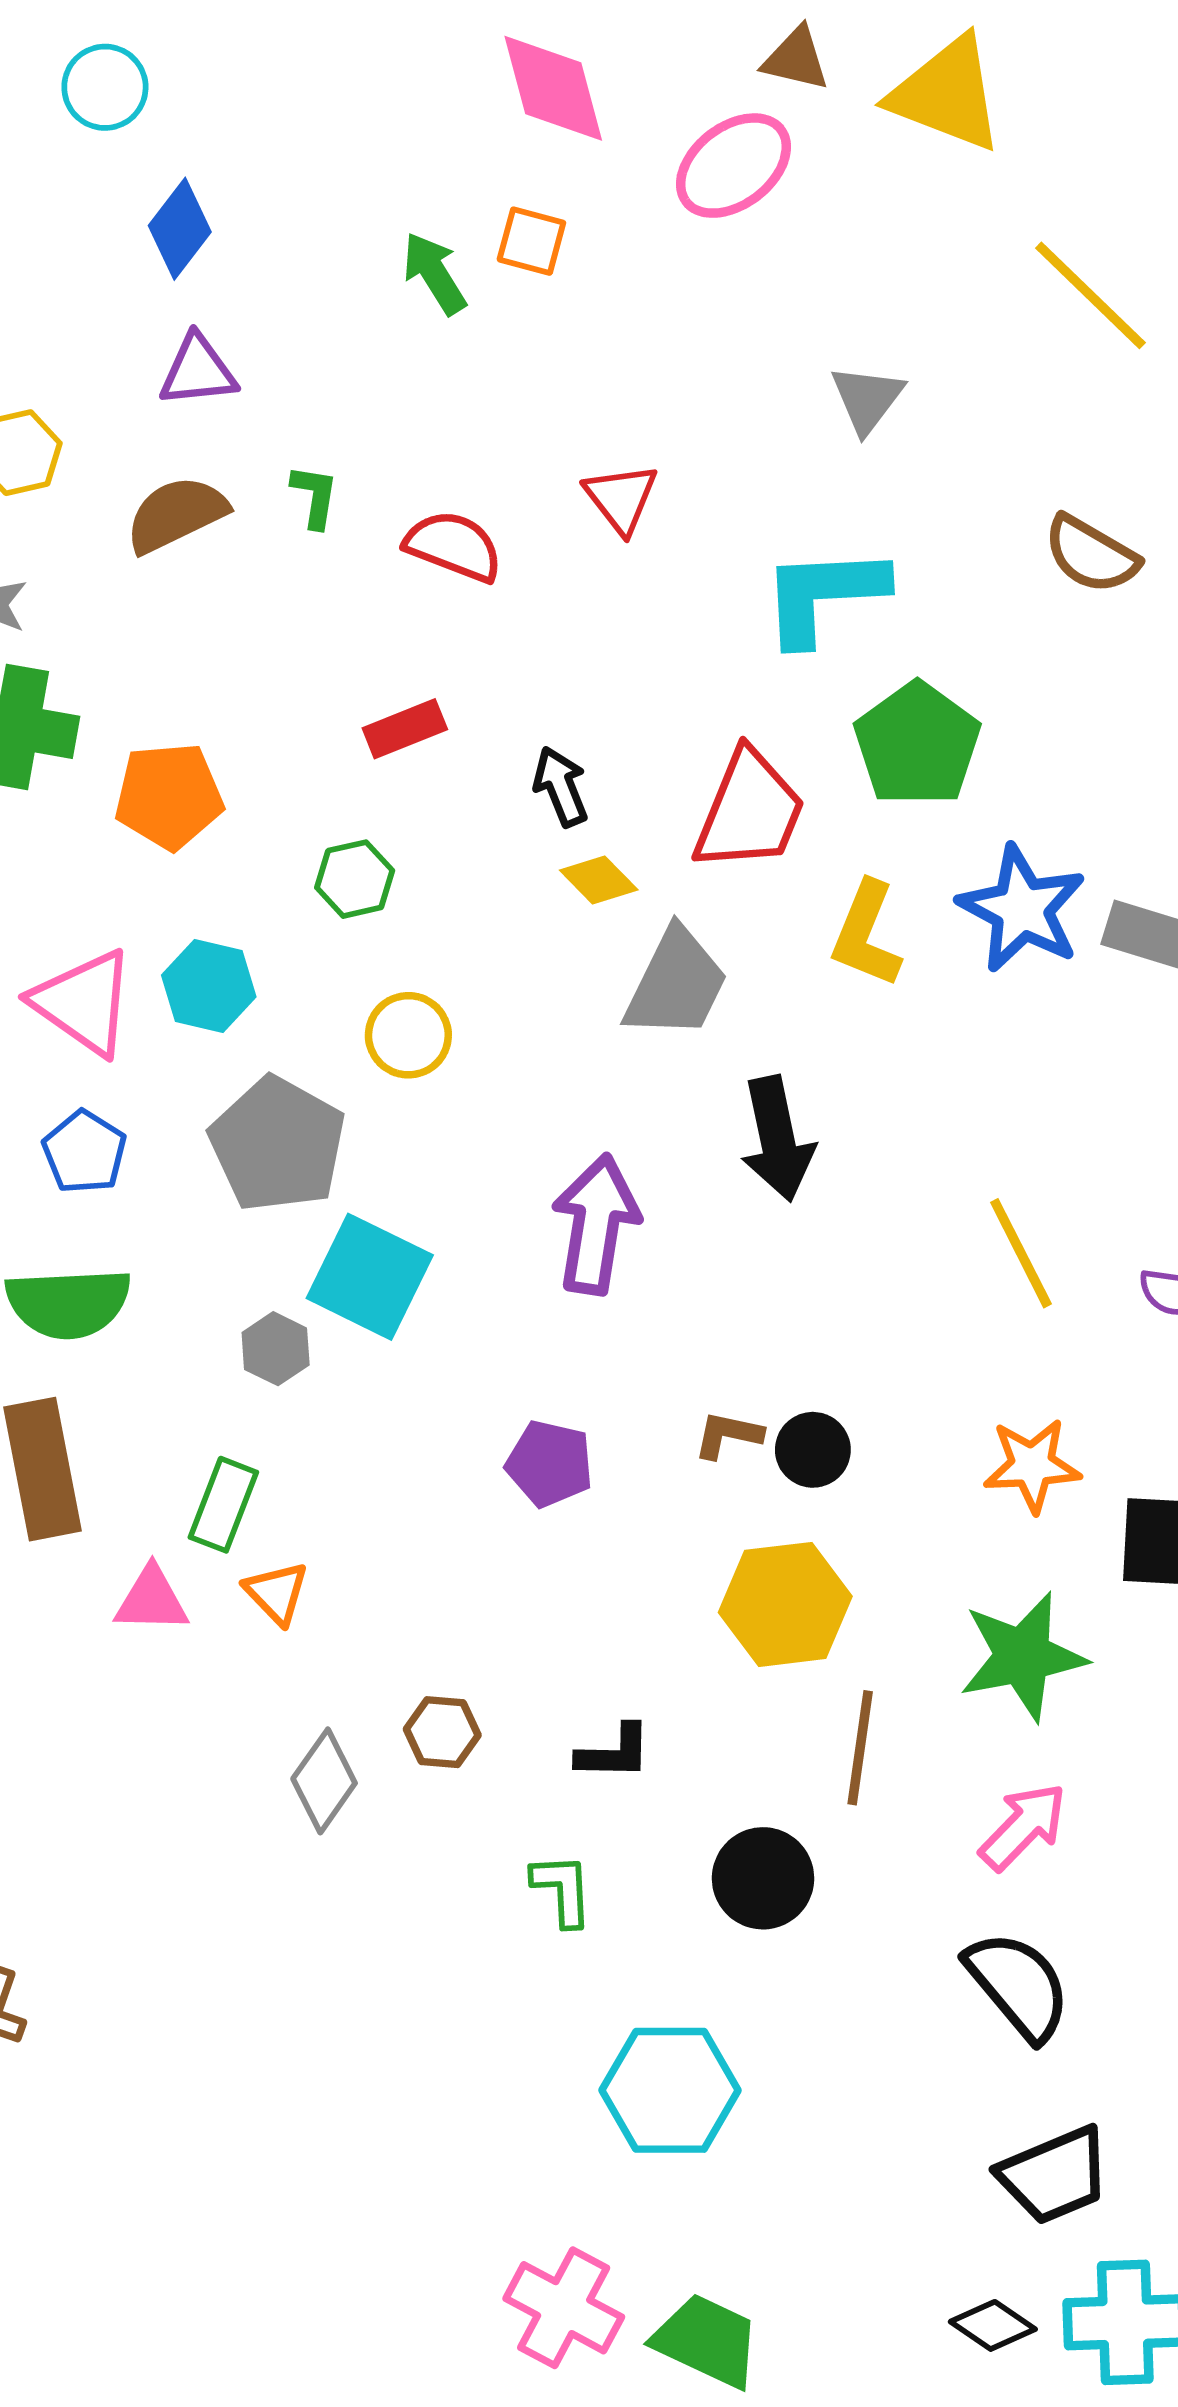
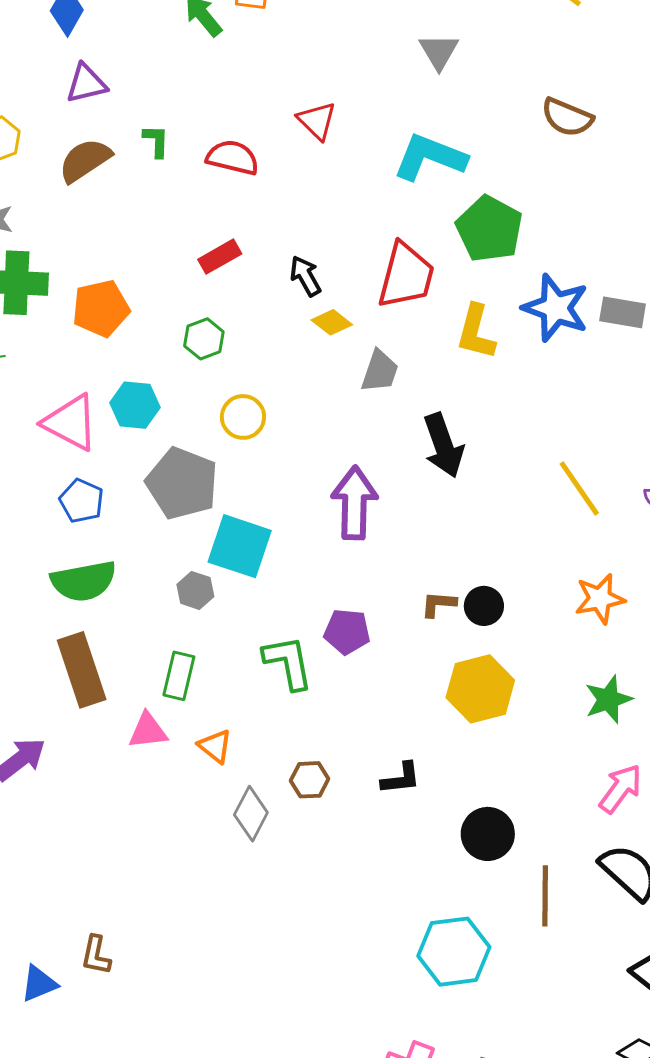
cyan L-shape: (824, 595) -> (430, 157), turned 32
gray trapezoid: (676, 984) -> (380, 371), size x0.7
orange triangle: (277, 1593) -> (215, 746), moved
green star: (1023, 1656) -> (608, 699), size x0.7
brown line: (860, 1748) -> (545, 896), moved
green L-shape: (562, 1890) -> (288, 662), moved, size x1.4

